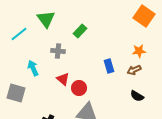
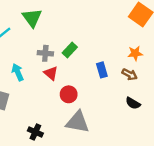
green rectangle: (80, 31) -> (70, 50), moved
brown arrow: (134, 70) -> (130, 74), turned -128
red triangle: (63, 79) -> (51, 73), moved

